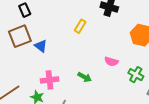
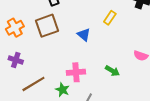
blue triangle: (41, 46) -> (84, 35), moved

